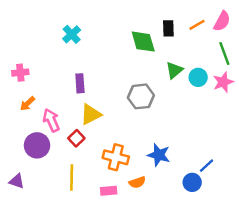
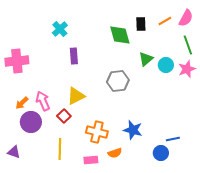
pink cross: (20, 73) -> (17, 61), size x1.6
purple rectangle: (80, 83) -> (74, 56), moved
orange arrow: (27, 104) -> (22, 103), moved
blue line: (206, 166) -> (173, 139), turned 32

